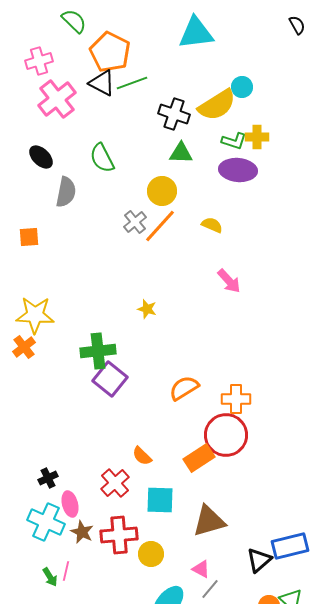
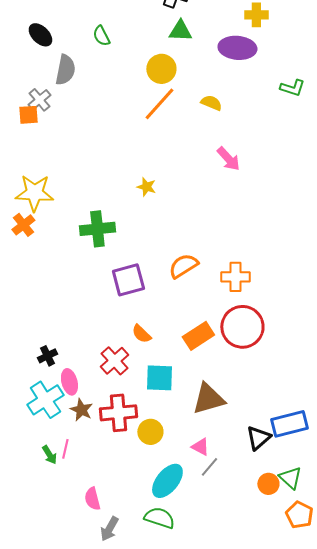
green L-shape: (234, 141) -> (292, 88), moved
green semicircle: (102, 158) -> (101, 36), size x0.7
gray cross: (135, 222) -> (39, 100), moved
purple square: (110, 379) -> (128, 280), moved, turned 36
red circle: (226, 435) -> (242, 327), moved
cyan cross: (46, 522) -> (45, 400), turned 33

